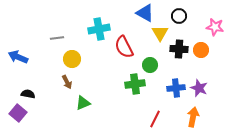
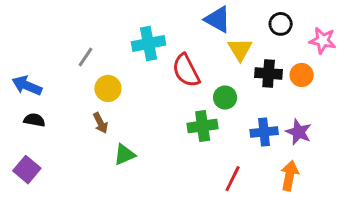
black circle: (179, 16) -> (281, 24), moved
gray line: (57, 38) -> (85, 57), turned -48
black semicircle: (28, 94) -> (34, 120), moved

